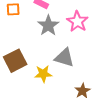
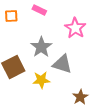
gray star: (48, 25) -> (41, 47), moved

